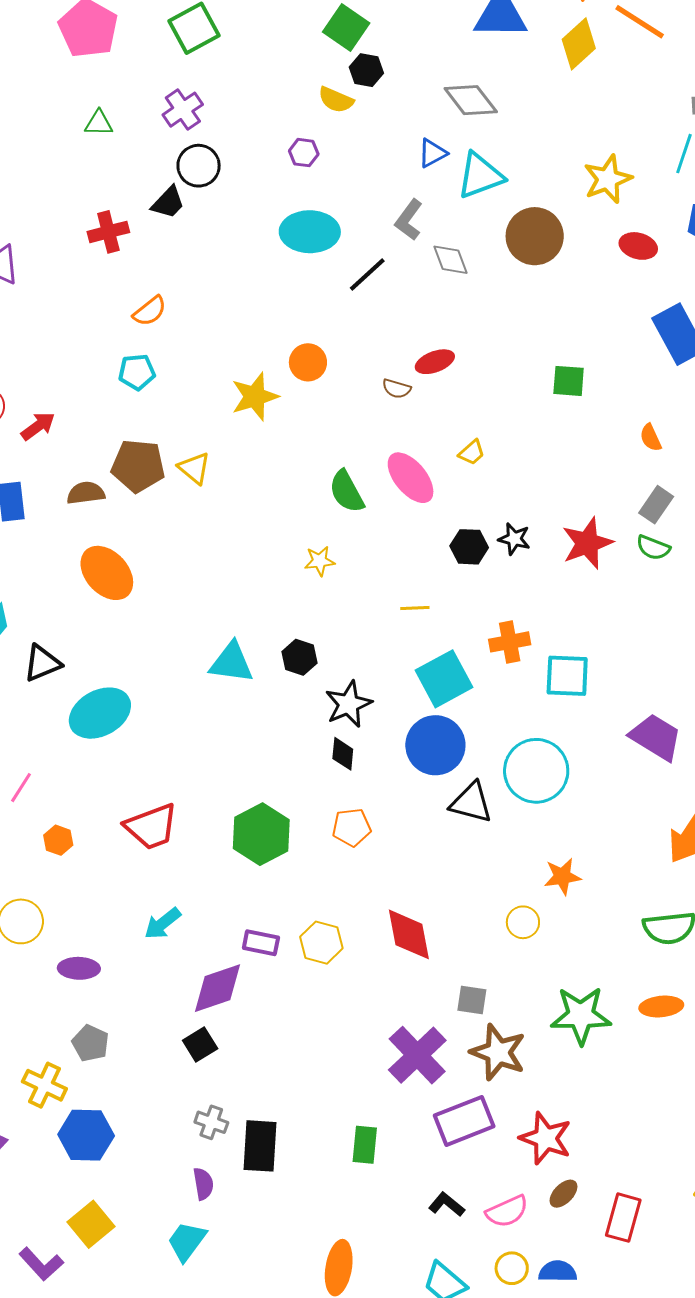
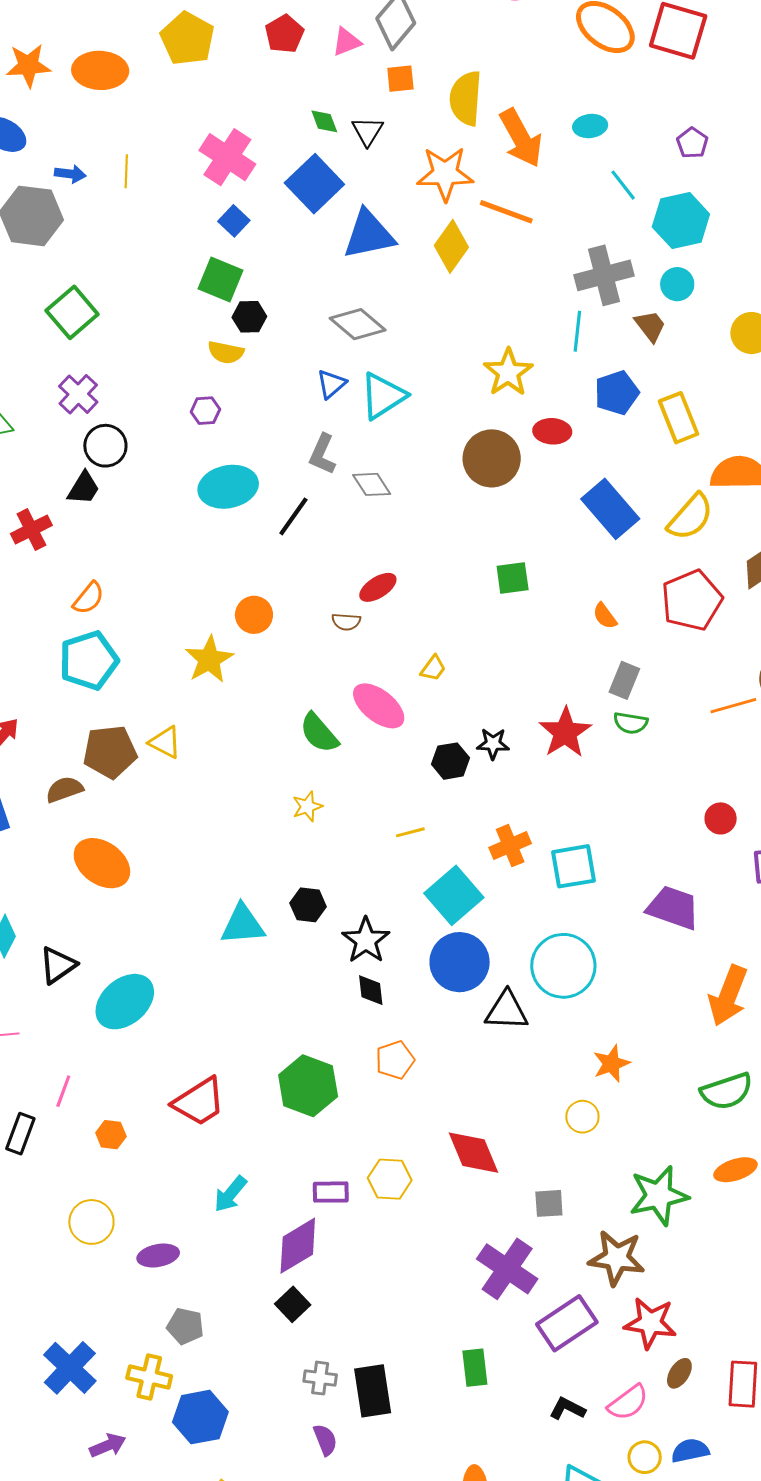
brown circle: (535, 236) -> (492, 458), moved
cyan pentagon: (137, 372) -> (89, 660), size x1.6
brown star: (498, 1052) -> (617, 1258), moved

